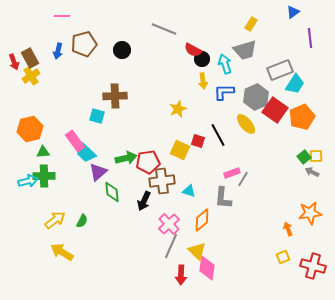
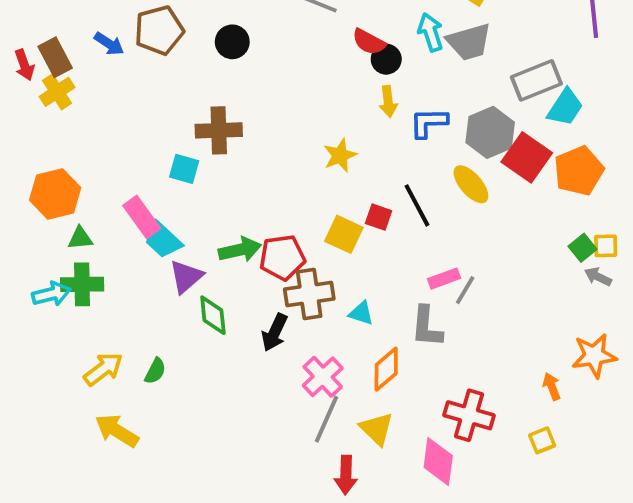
blue arrow: (58, 51) -> (109, 44), turned -70
cyan arrow: (225, 64) -> (430, 32), moved
red cross: (313, 266) -> (469, 415), moved
pink diamond: (207, 268) -> (438, 461), moved

